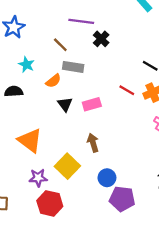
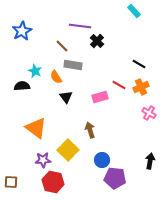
cyan star: (26, 65) -> (35, 71), moved
orange semicircle: (53, 81) -> (56, 77), turned 96
pink rectangle: (92, 104) -> (100, 97), moved

